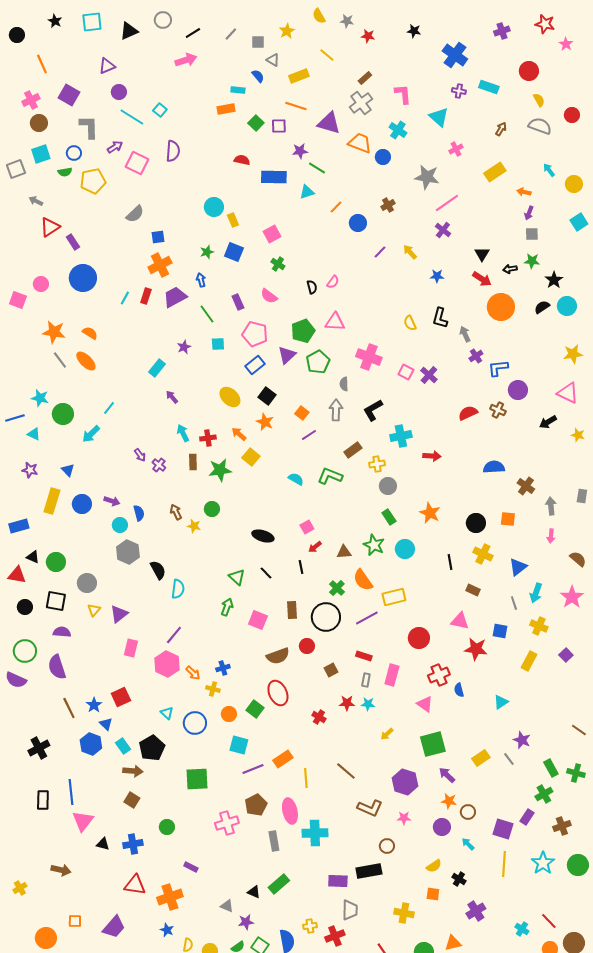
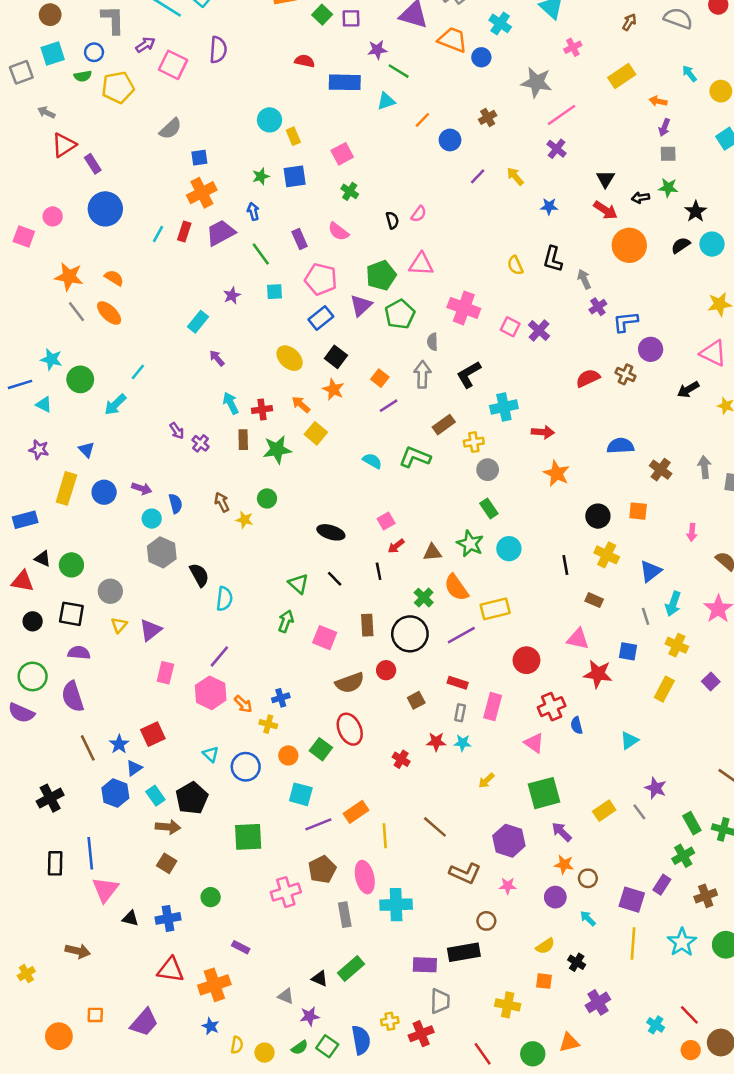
blue square: (234, 252) -> (295, 176), turned -30
gray arrow: (551, 506) -> (704, 467), moved
orange star: (430, 513) -> (557, 473), moved
blue triangle: (106, 724) -> (134, 768), turned 40

